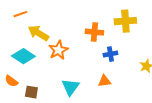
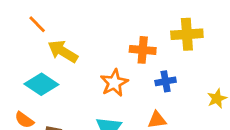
orange line: (20, 14) -> (37, 24), turned 64
orange star: (58, 50) -> (114, 83), moved

